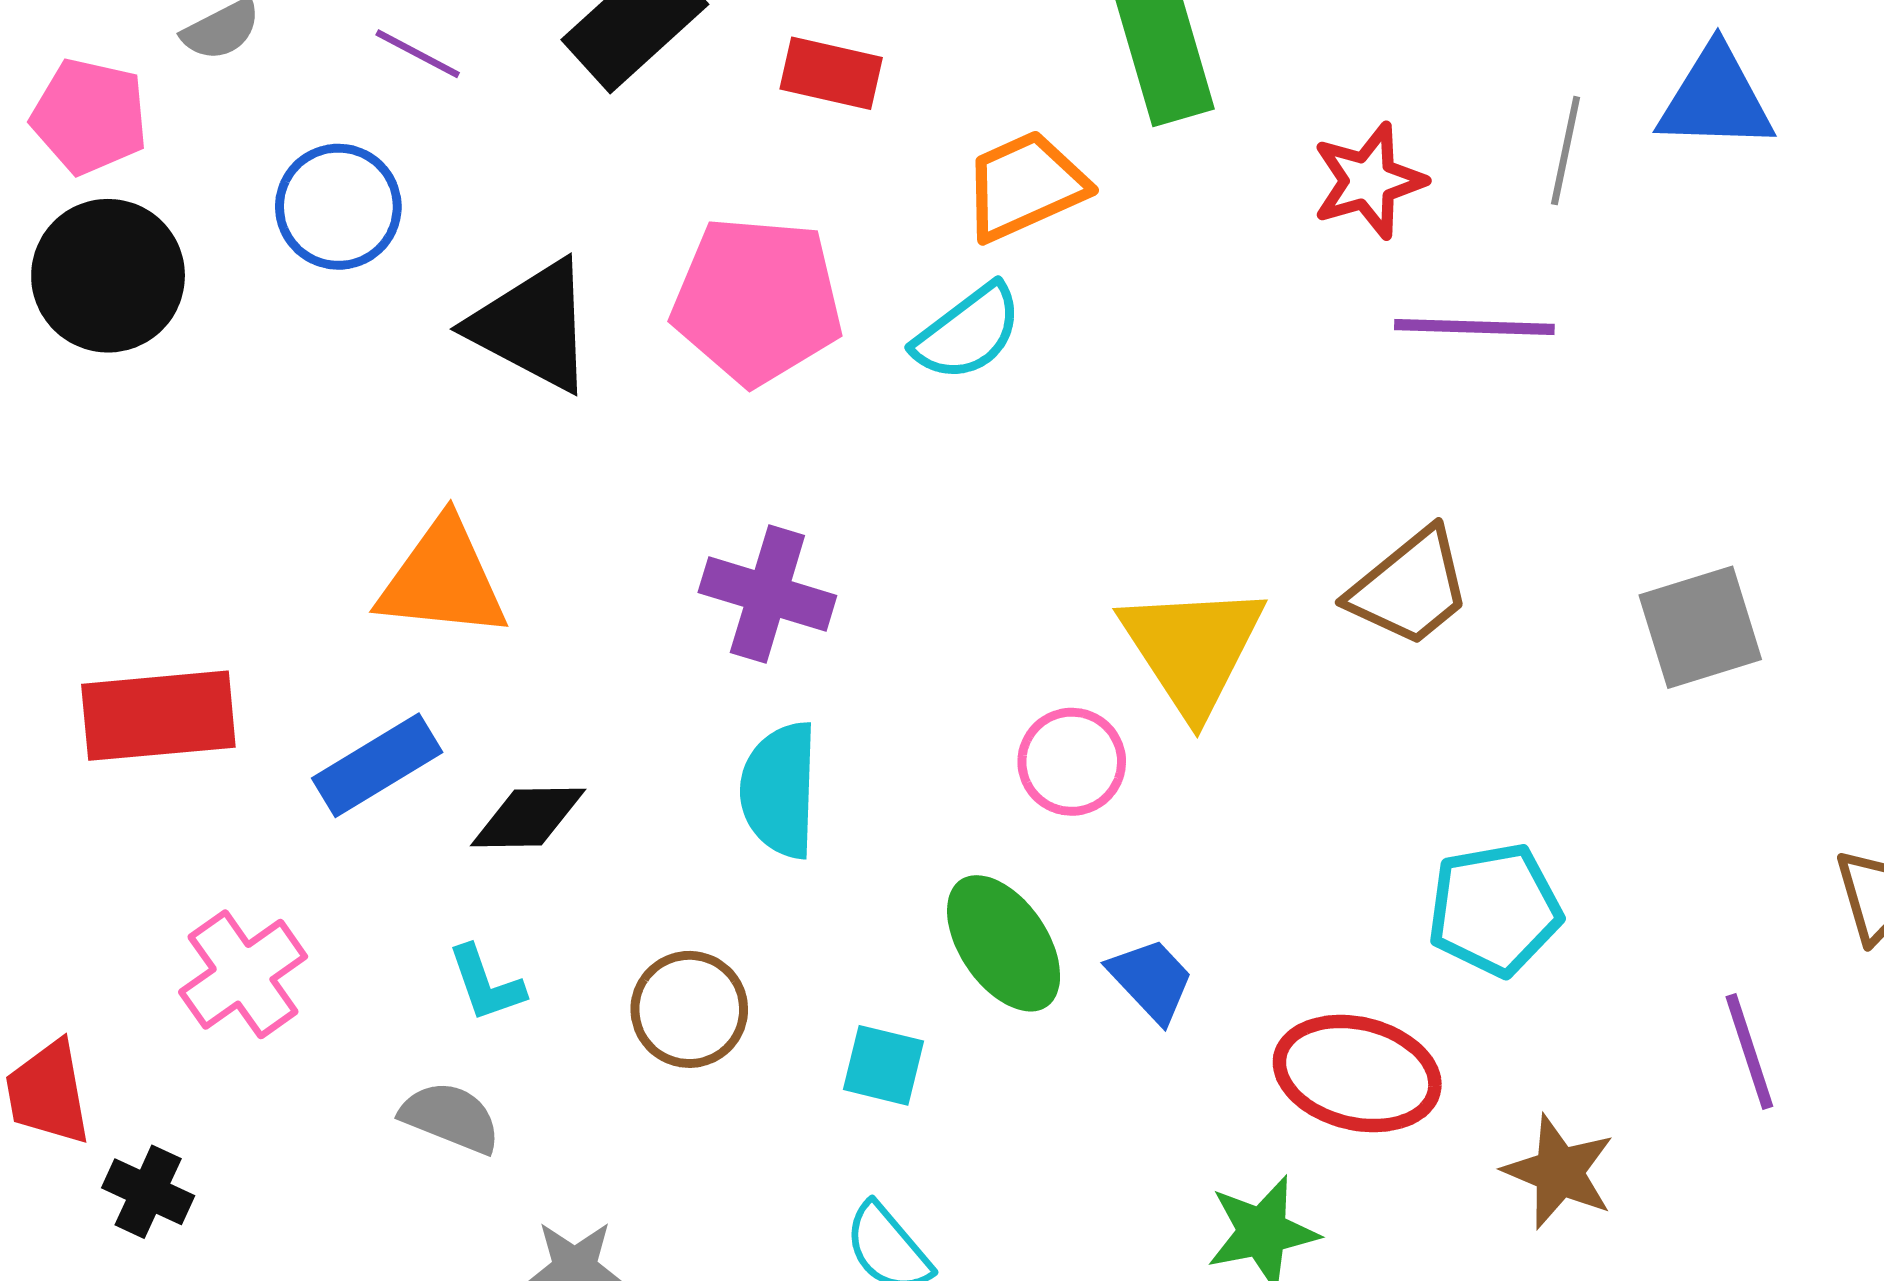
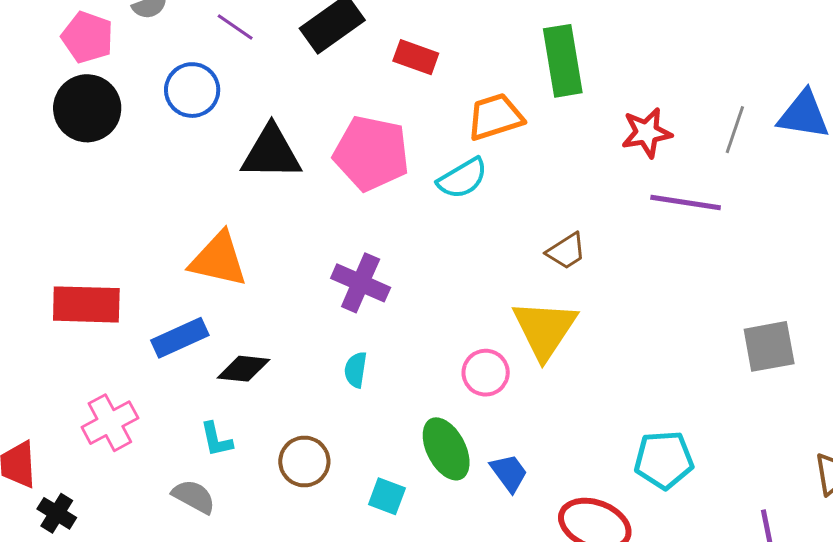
black triangle: (533, 326) -> (271, 153), turned -34
brown trapezoid: (1410, 588) -> (566, 251), moved, size x0.7
cyan semicircle: (780, 790) -> (356, 370), size x0.6

